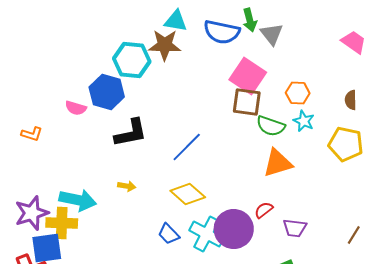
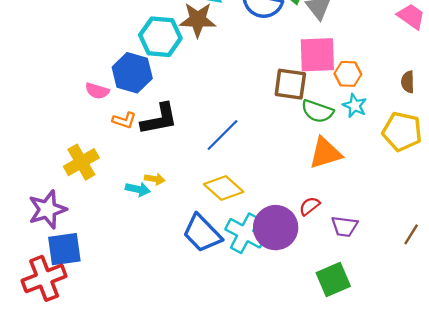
pink square: (248, 76) -> (317, 55), moved, turned -36
orange L-shape: (32, 134) -> (124, 120), moved
cyan arrow: (78, 200) -> (138, 189), moved, size x0.6
yellow cross: (62, 223) -> (81, 162), moved, turned -32
blue trapezoid: (169, 234) -> (202, 233), size x1.6

